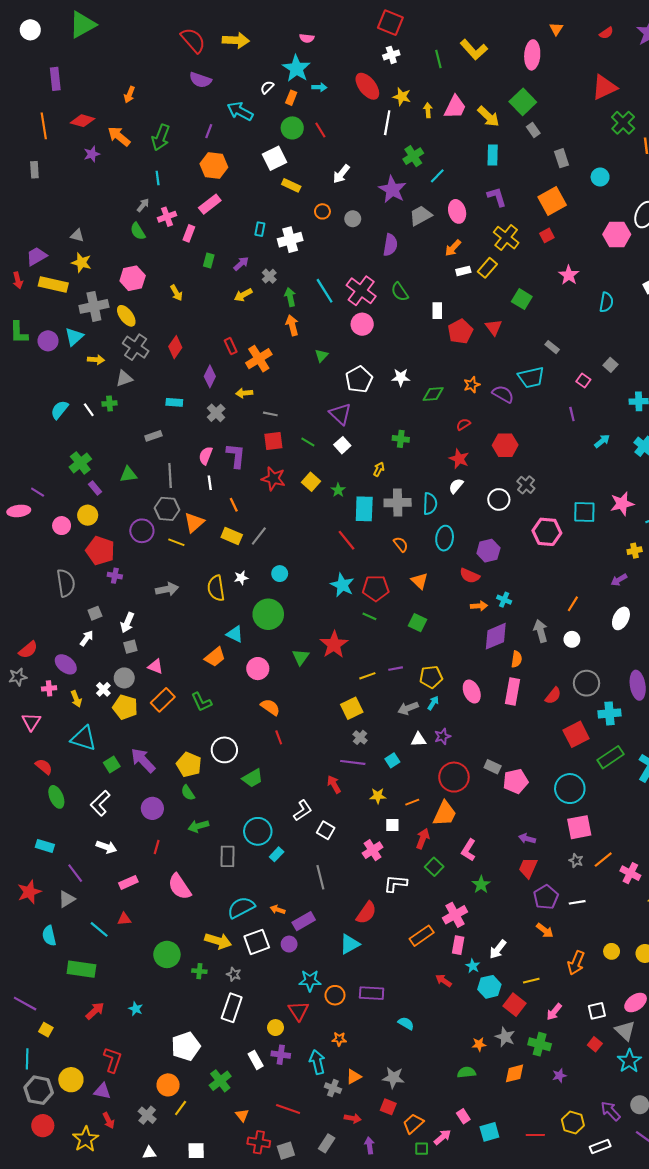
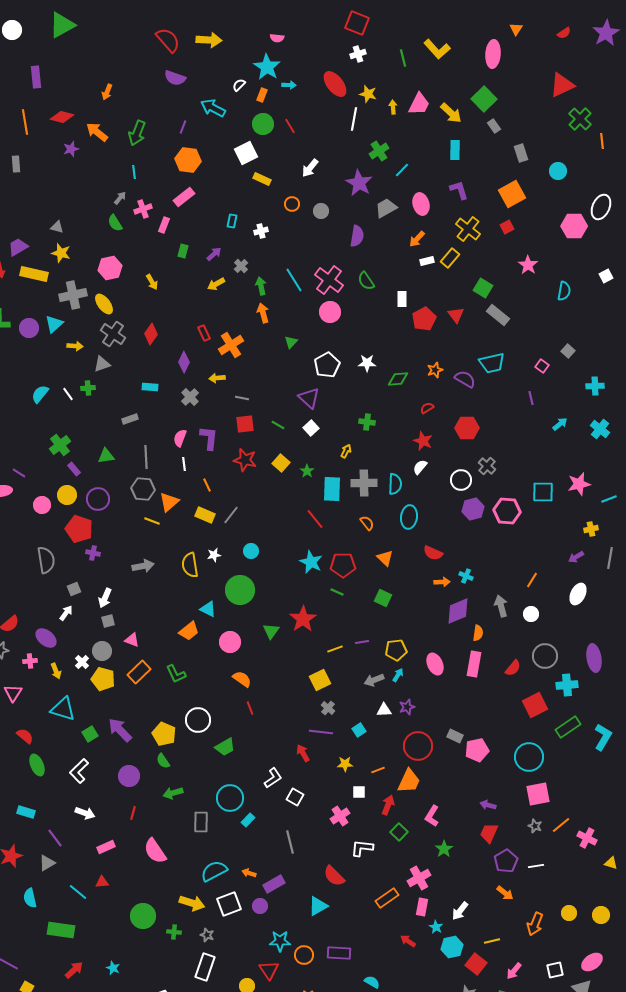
white cross: (290, 240) -> (261, 231), size x0.6
gray rectangle: (552, 347) -> (498, 315), moved, size x1.6
purple circle: (142, 531) -> (98, 499), moved
purple hexagon: (488, 551) -> (473, 509), moved
red semicircle: (366, 913) -> (334, 876), turned 100

